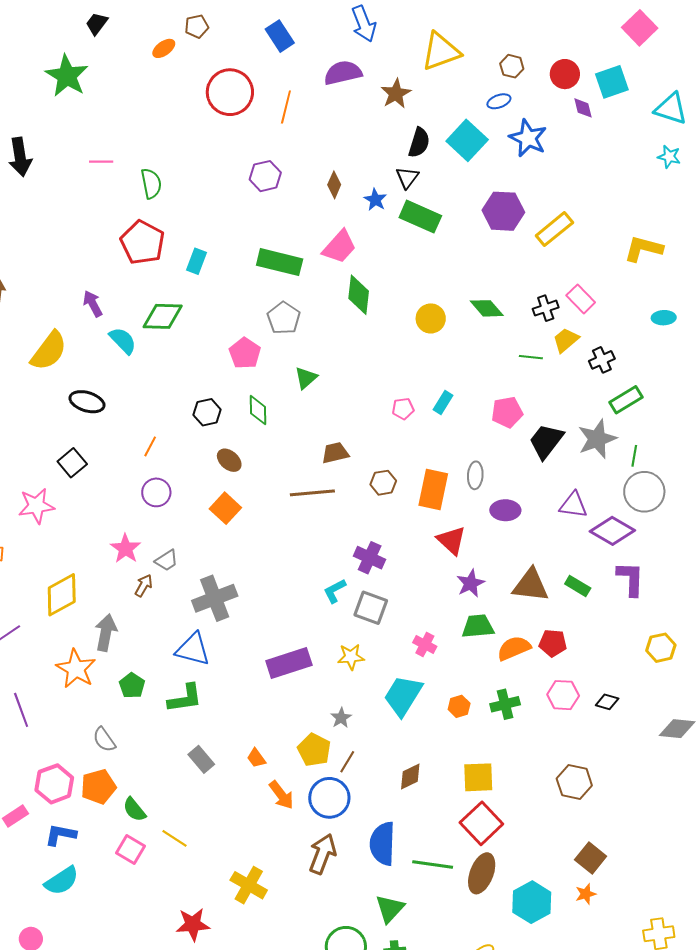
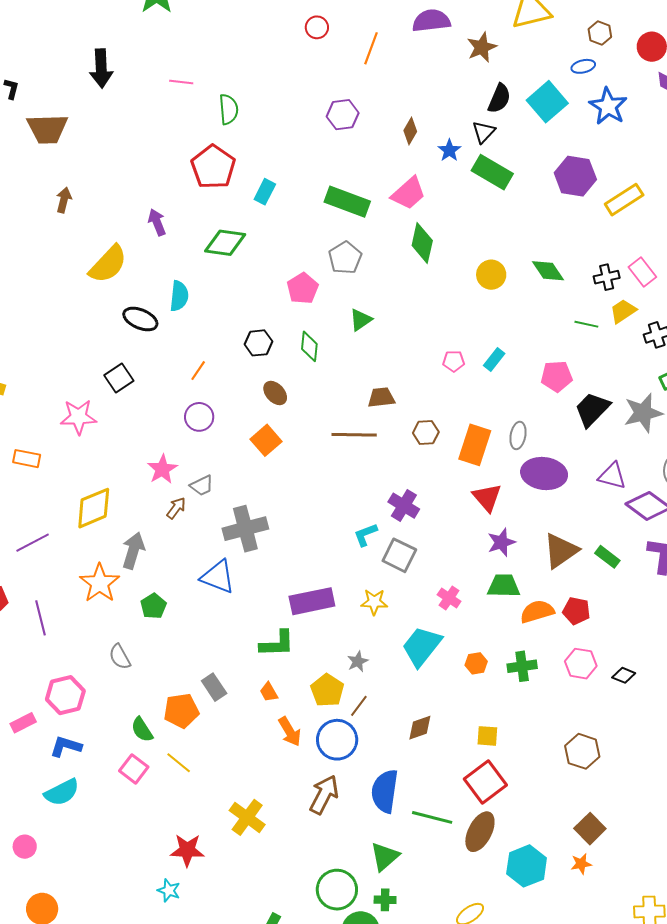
red circle: (230, 92) -> (317, 27), size x0.5
cyan semicircle: (123, 341) -> (179, 296), moved, turned 44
purple ellipse: (505, 510) -> (544, 474), size x1.5
brown triangle: (531, 585) -> (561, 551), turned -48
green L-shape: (185, 698) -> (277, 644), moved
yellow square: (478, 777) -> (487, 736), size x0.7
orange pentagon: (98, 787) -> (181, 711), moved

